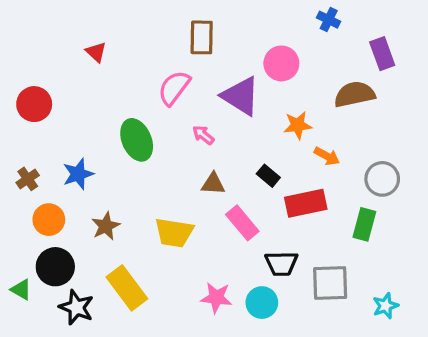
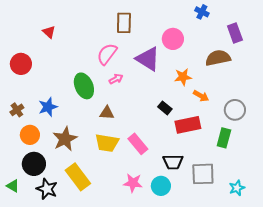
red triangle: (96, 52) -> (49, 32), moved
pink arrow: (203, 135) -> (116, 79), moved, turned 112
brown triangle: (213, 184) -> (107, 113), moved
pink rectangle: (242, 223) -> (138, 144), moved
brown star: (106, 226) -> (65, 139), size x1.4
green triangle: (21, 290) -> (13, 186), moved

